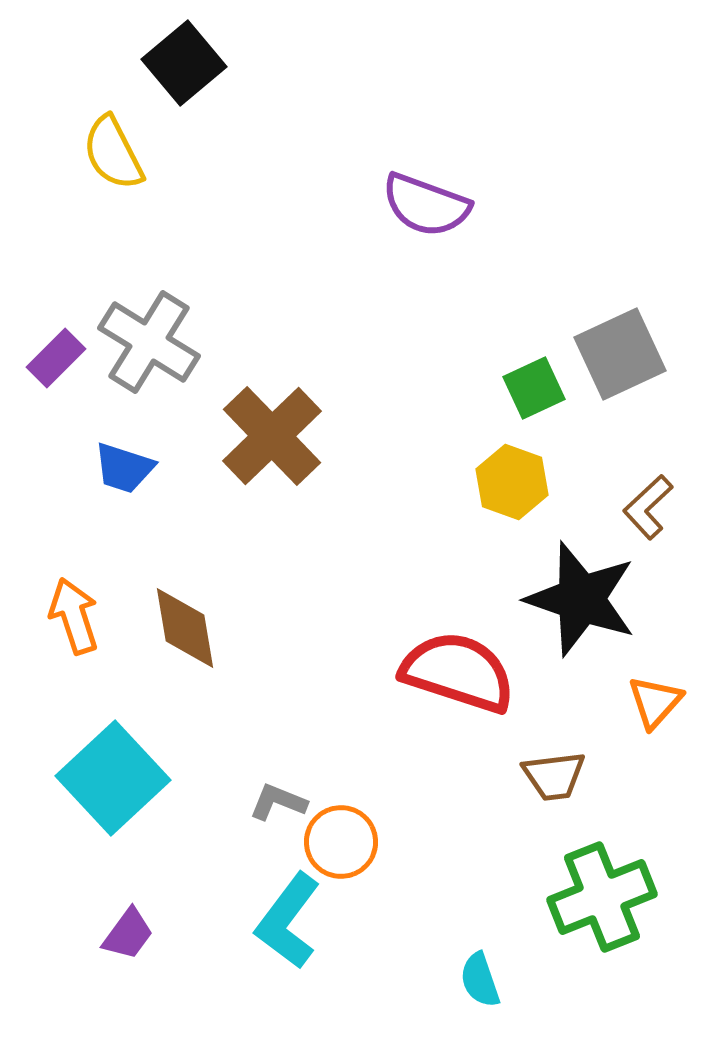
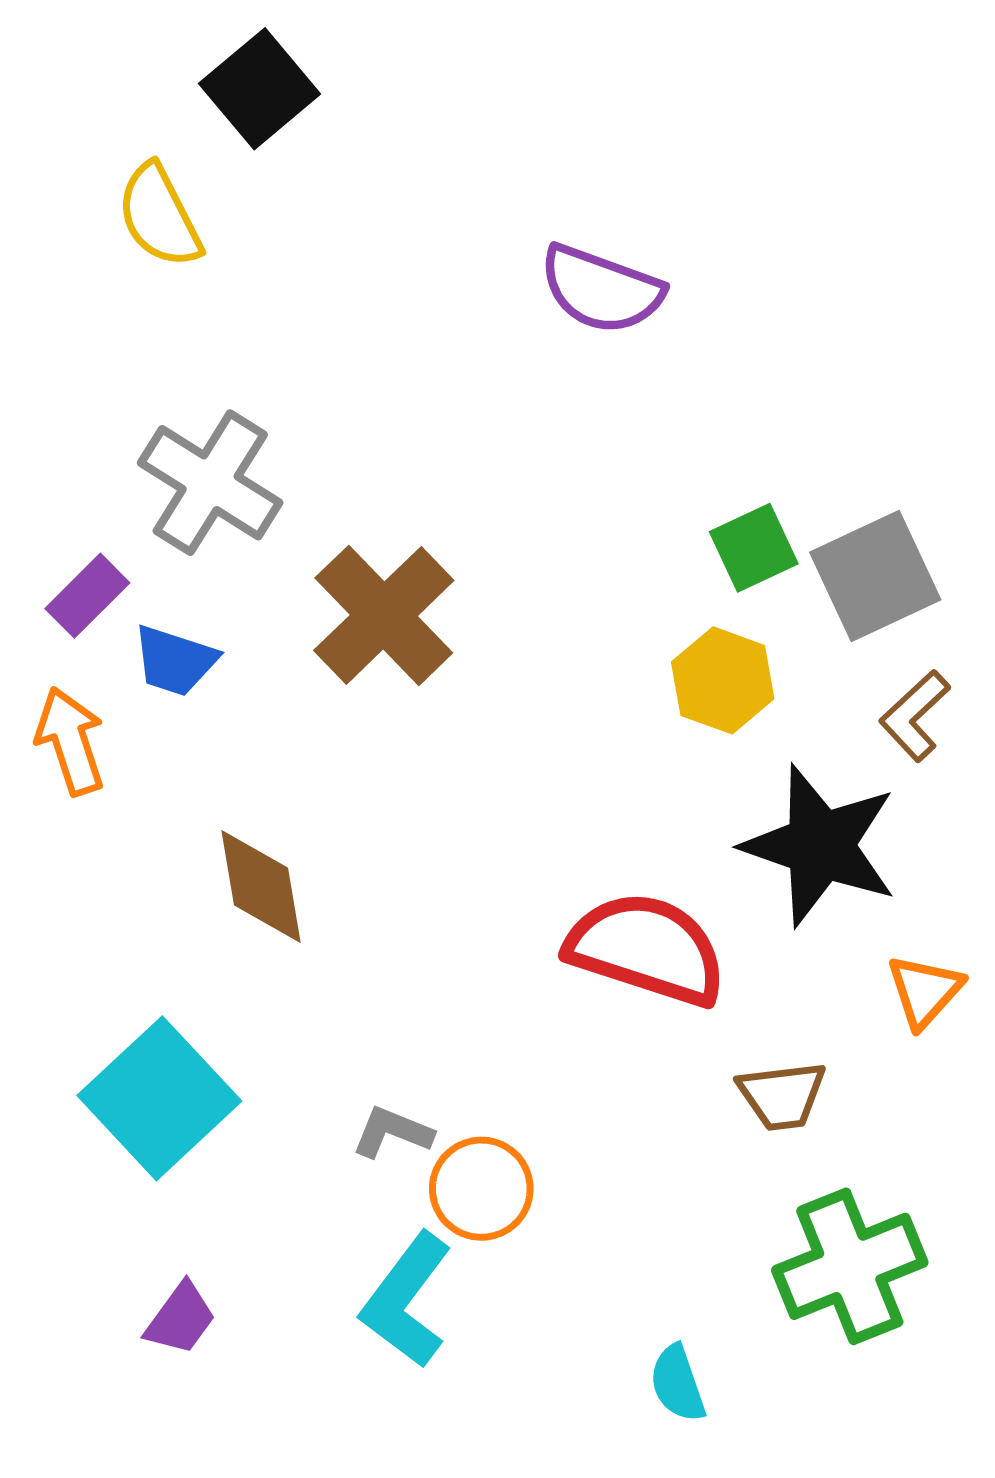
gray square: (620, 354) -> (875, 576), moved
purple rectangle: (56, 358) -> (87, 596), moved
orange arrow: (74, 616) -> (70, 741), moved

